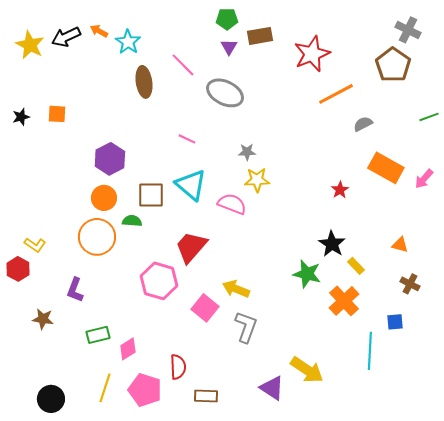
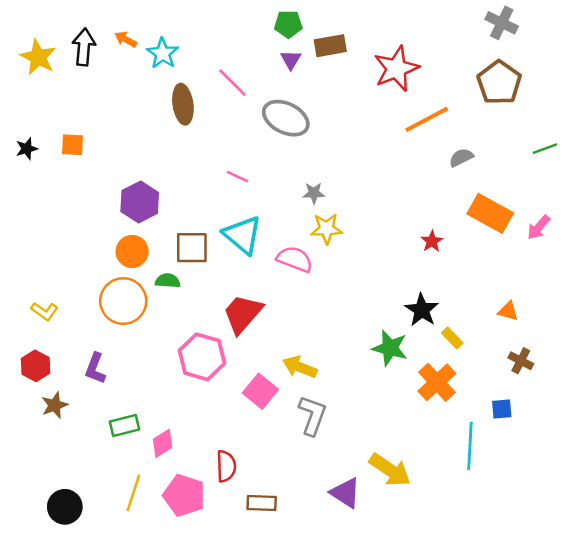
gray cross: (408, 30) -> (502, 23), moved
black arrow: (66, 37) -> (84, 47), turned 120
red hexagon: (18, 269) -> (36, 366), moved
brown star: (43, 319) -> (55, 405), turned -30

